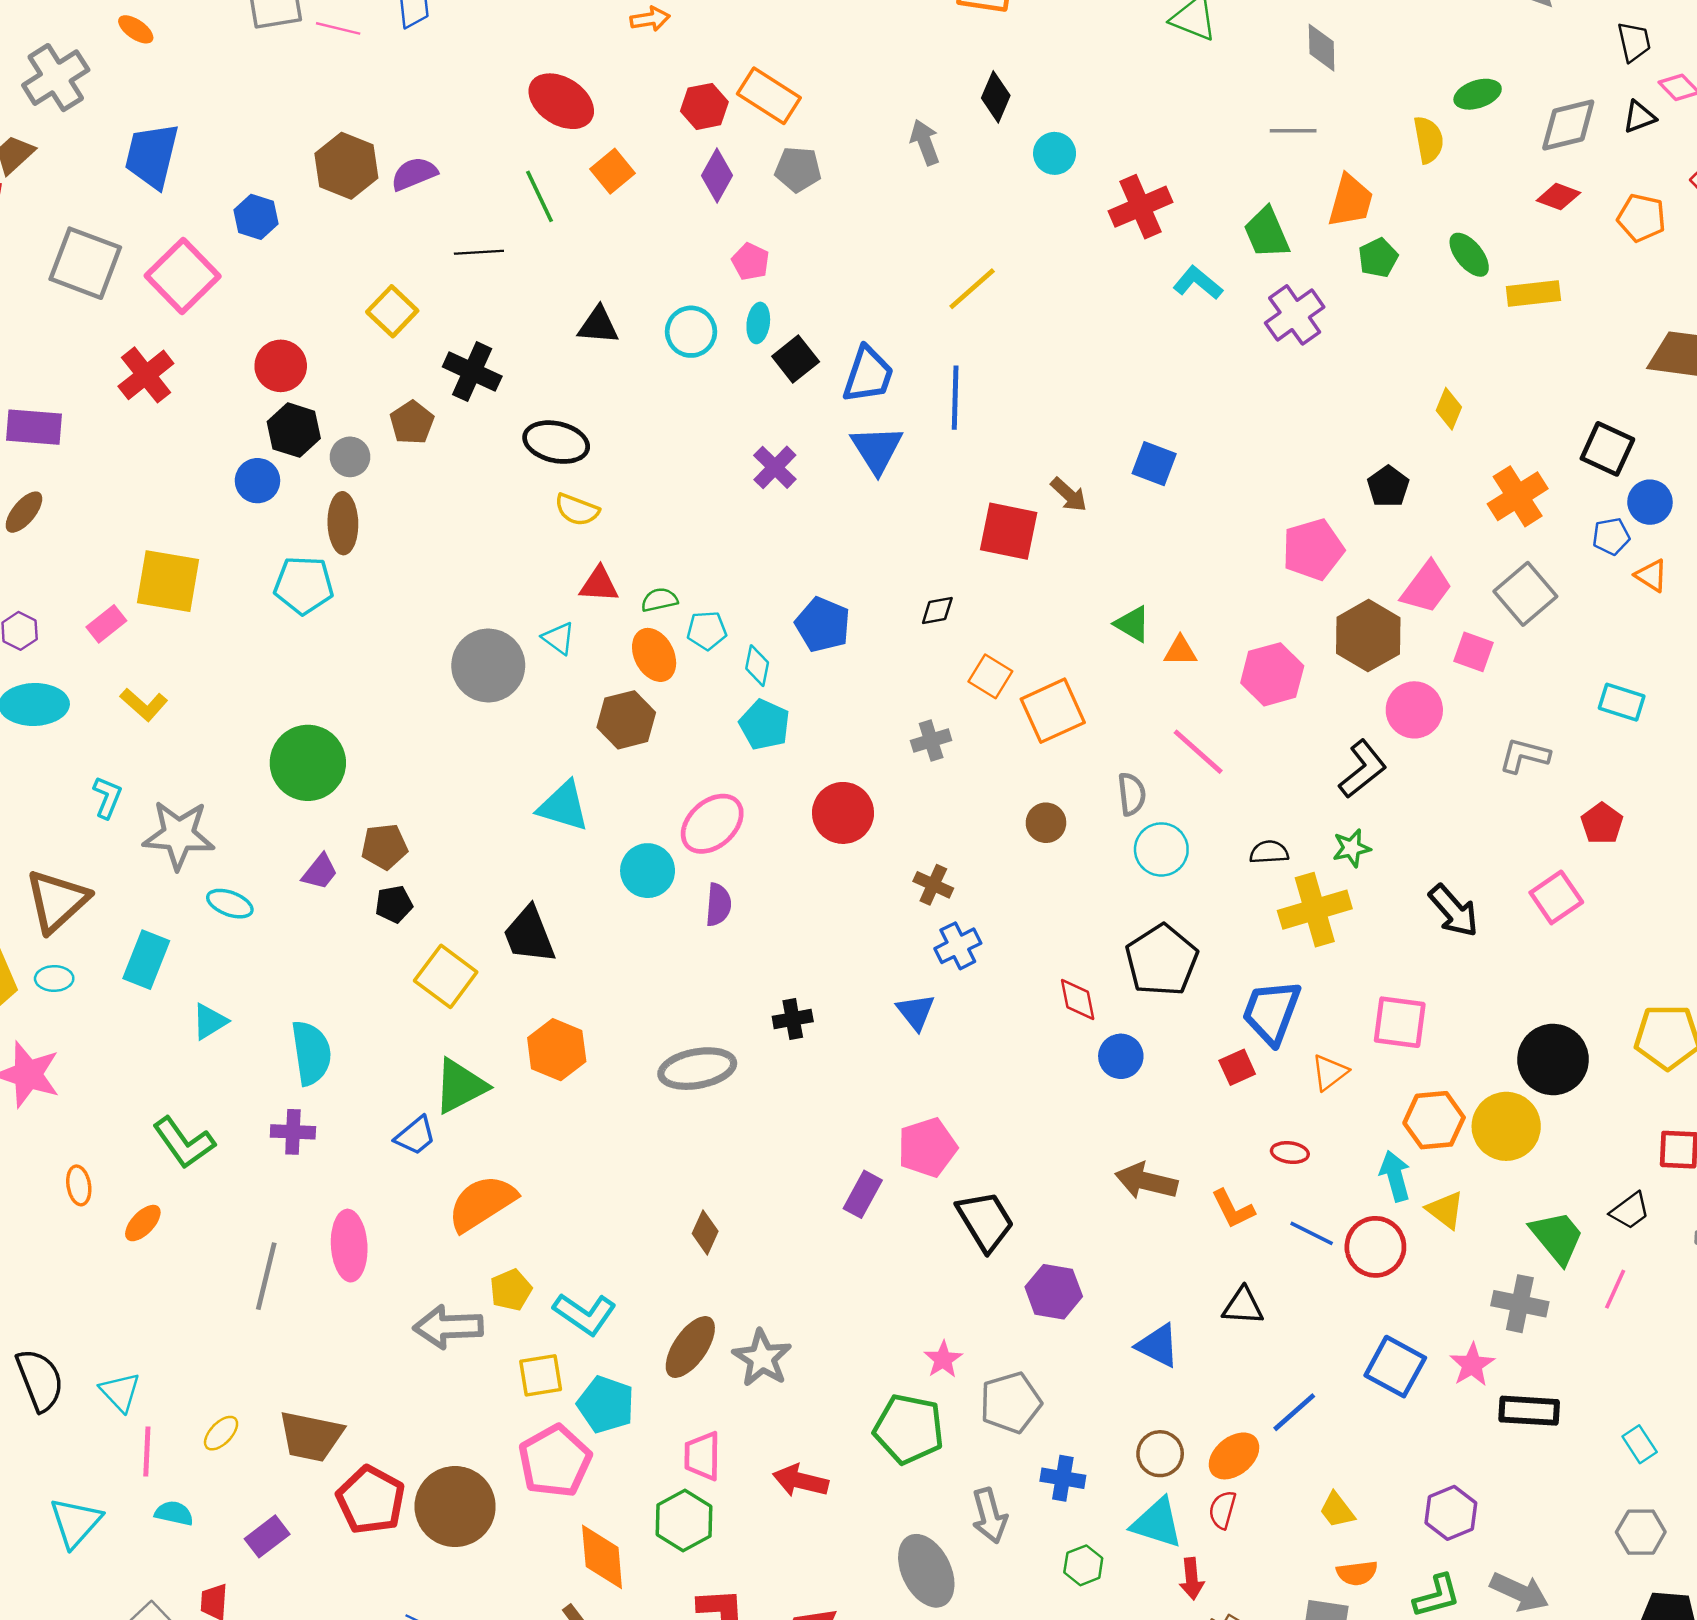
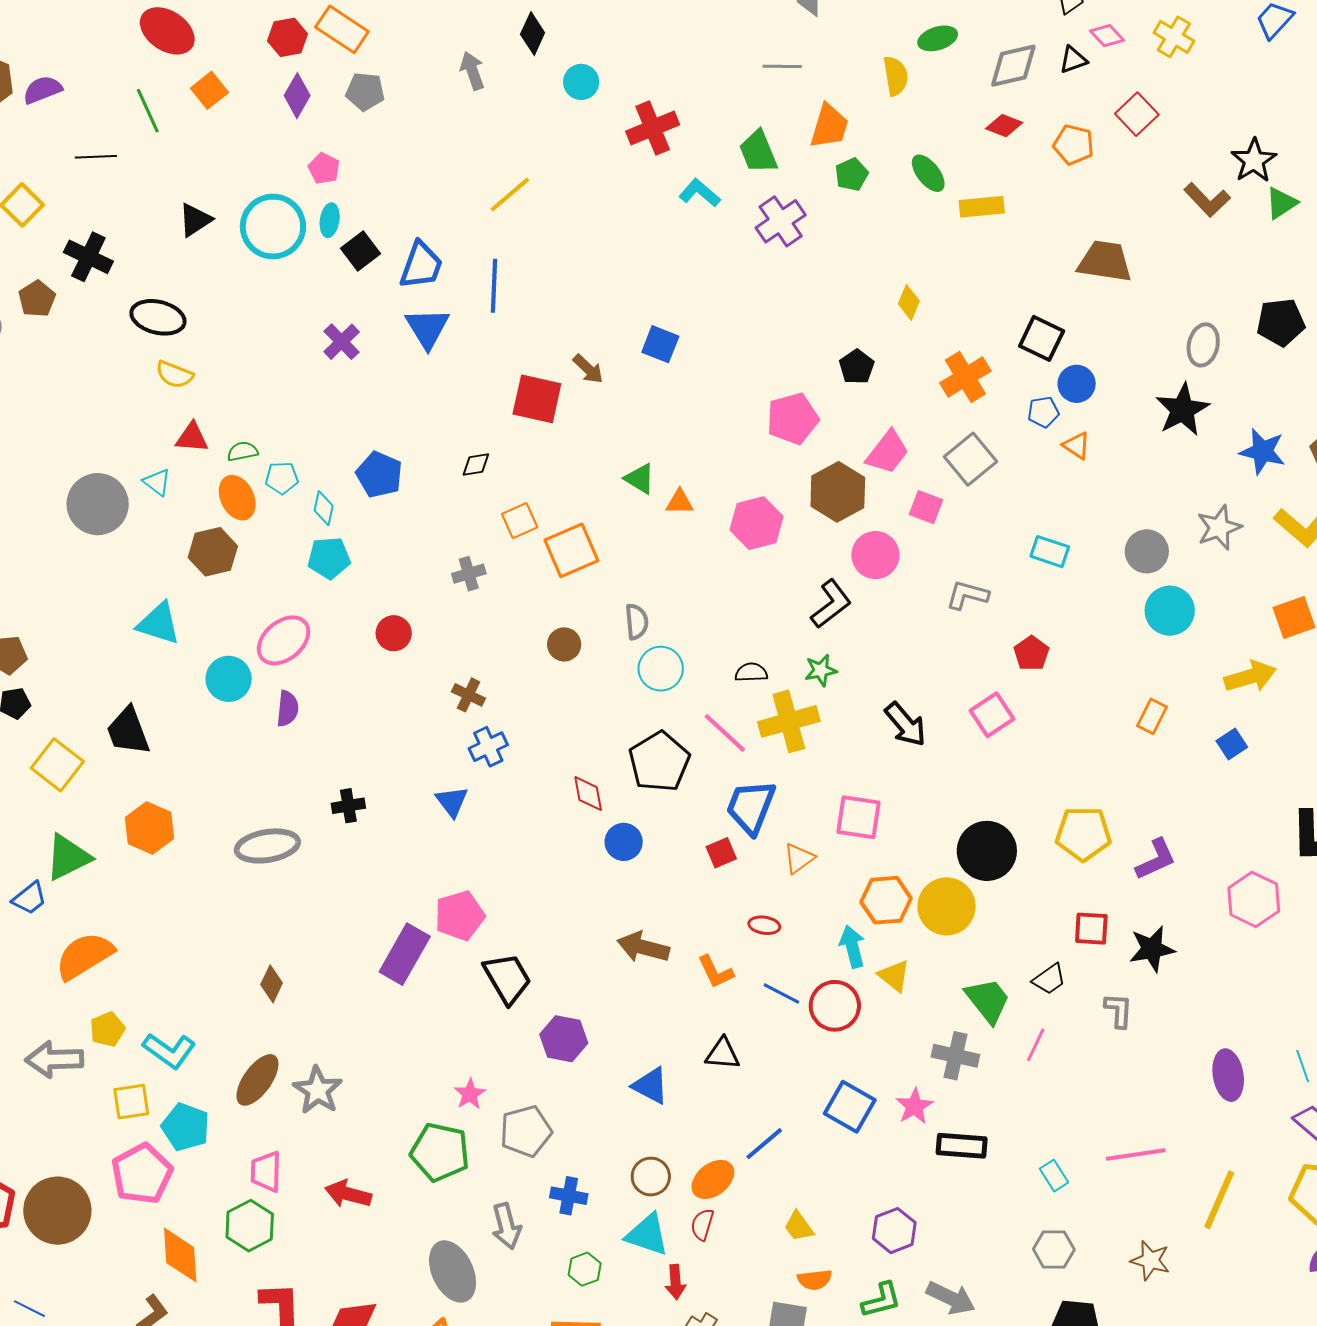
black triangle: (598, 325) -> (195, 220), turned -39
cyan circle: (691, 332) -> (273, 227), size x1.5
orange square: (990, 676) -> (520, 521), turned 33
cyan pentagon: (764, 725) -> (329, 558), turned -30
pink line: (1198, 752) -> (725, 733), moved
red circle: (843, 813) -> (394, 633), size x0.7
purple rectangle: (863, 1194) -> (405, 954), size x1.5

